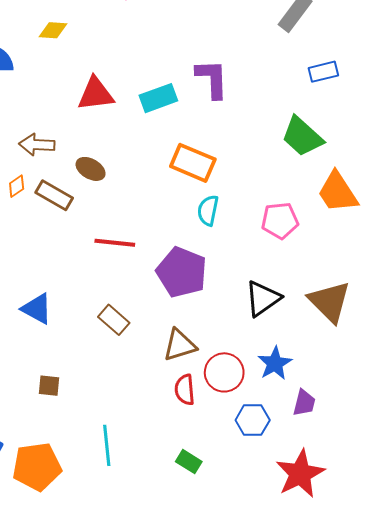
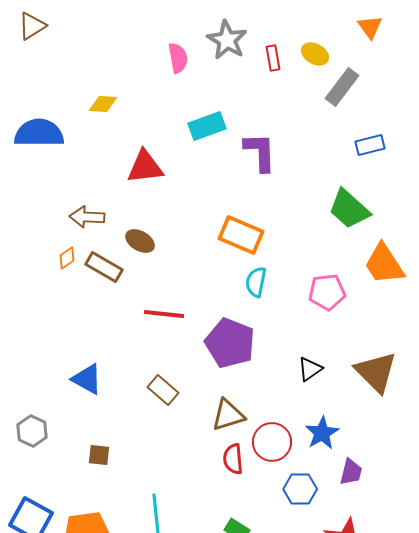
cyan rectangle: (158, 98) -> (207, 126), moved
black triangle: (263, 299) -> (310, 369), size x0.7

